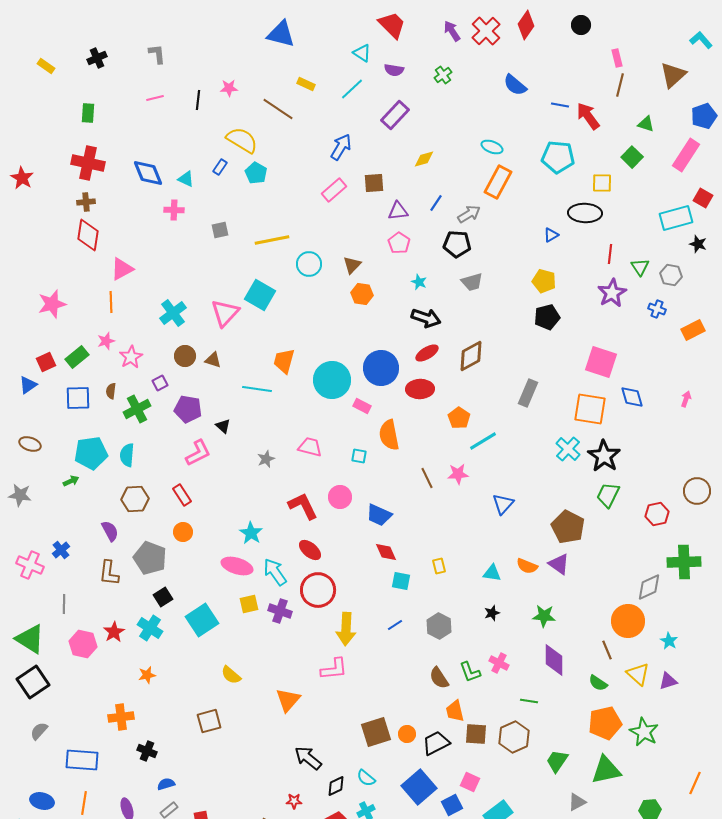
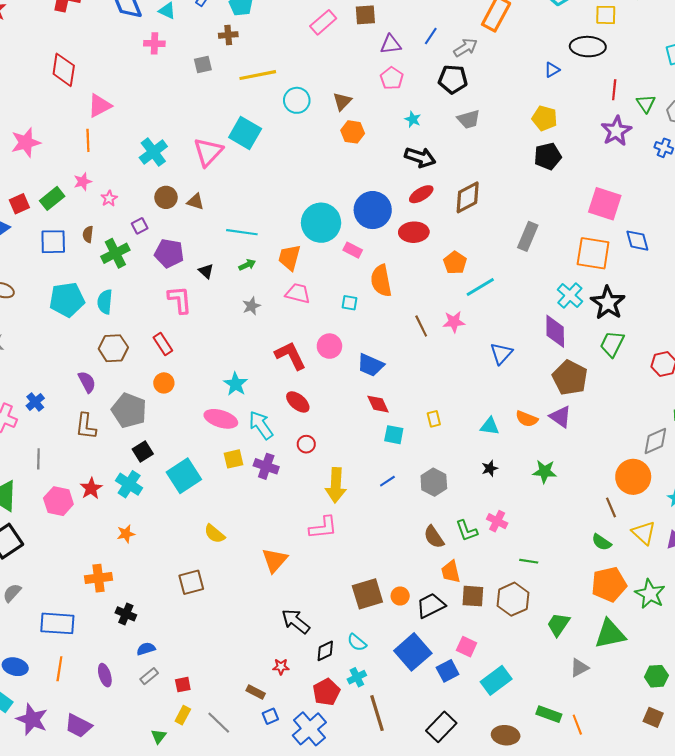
brown cross: (86, 202) -> (228, 35), moved
pink star: (131, 357) -> (109, 198), size x0.7
orange trapezoid: (284, 361) -> (289, 257), moved
pink L-shape: (198, 453) -> (180, 300), turned -68
green arrow: (71, 481) -> (247, 265), moved
red circle: (318, 590) -> (306, 444), size x0.5
purple diamond: (554, 660) -> (555, 331), moved

